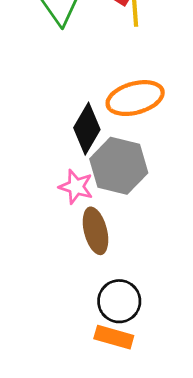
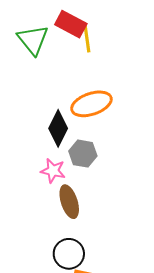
gray hexagon: (119, 166) -> (83, 154), size x0.7
black circle: (119, 301) -> (69, 254), moved

